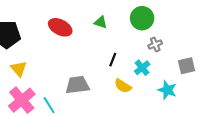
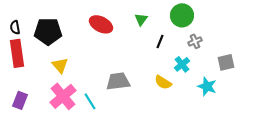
green triangle: (101, 22) -> (141, 19), turned 48
black line: (113, 60) -> (160, 41), moved

